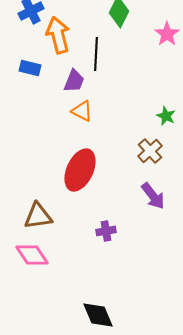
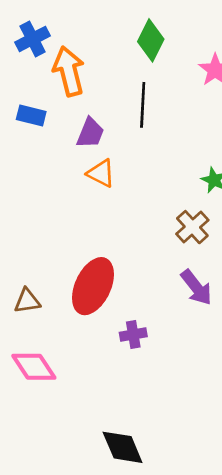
black line: (96, 54) -> (143, 105), moved
red ellipse: (80, 170) -> (93, 286), moved
brown triangle: (38, 216) -> (27, 301), moved, size x0.7

